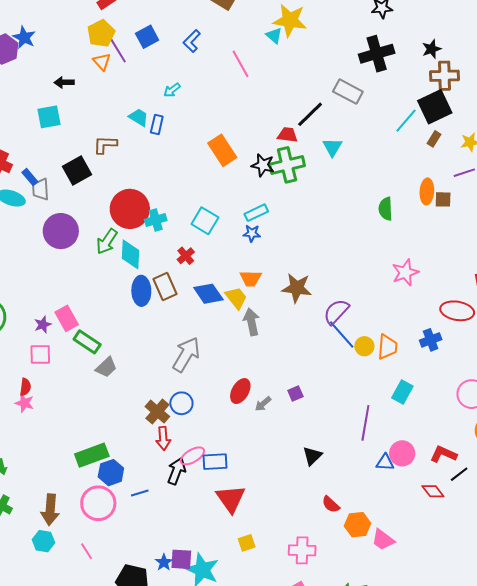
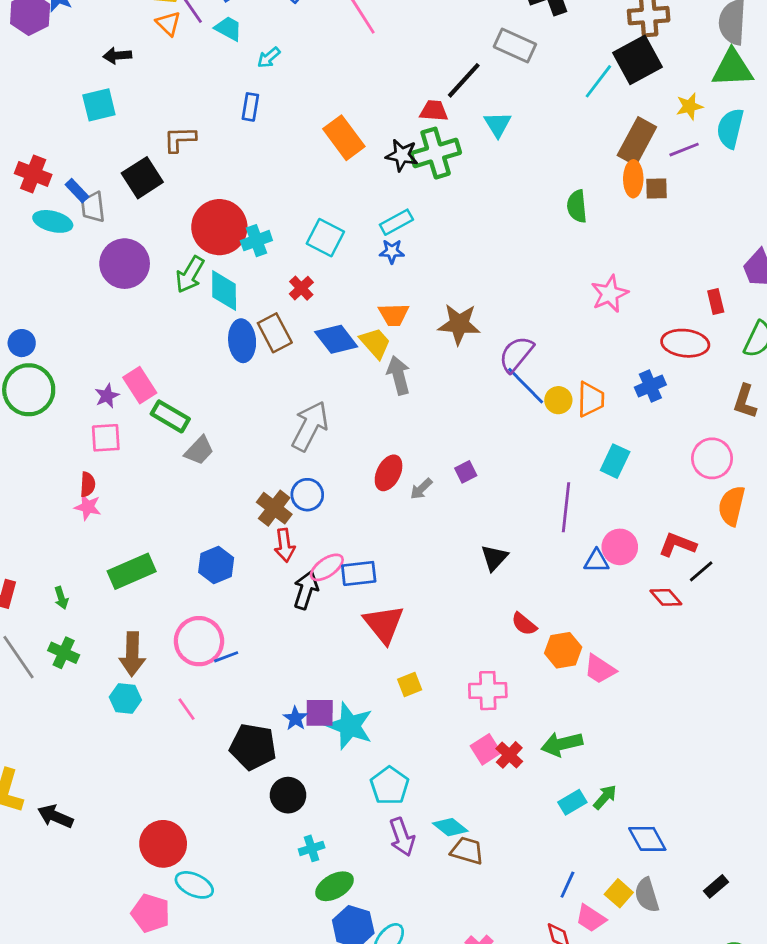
cyan trapezoid: (139, 117) -> (228, 28), moved
brown rectangle: (434, 139) -> (637, 141), moved, size x2.0
green rectangle: (92, 455) -> (132, 571), moved
blue hexagon: (111, 473) -> (216, 565), moved
blue line: (140, 493) -> (226, 657), moved

